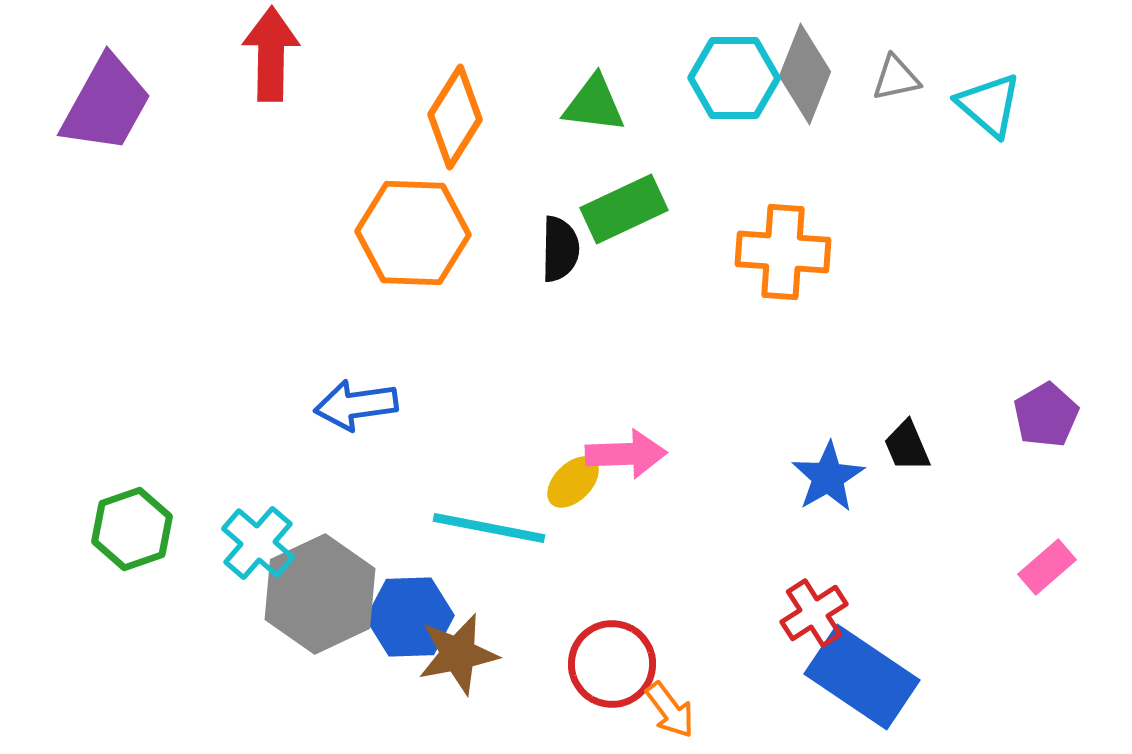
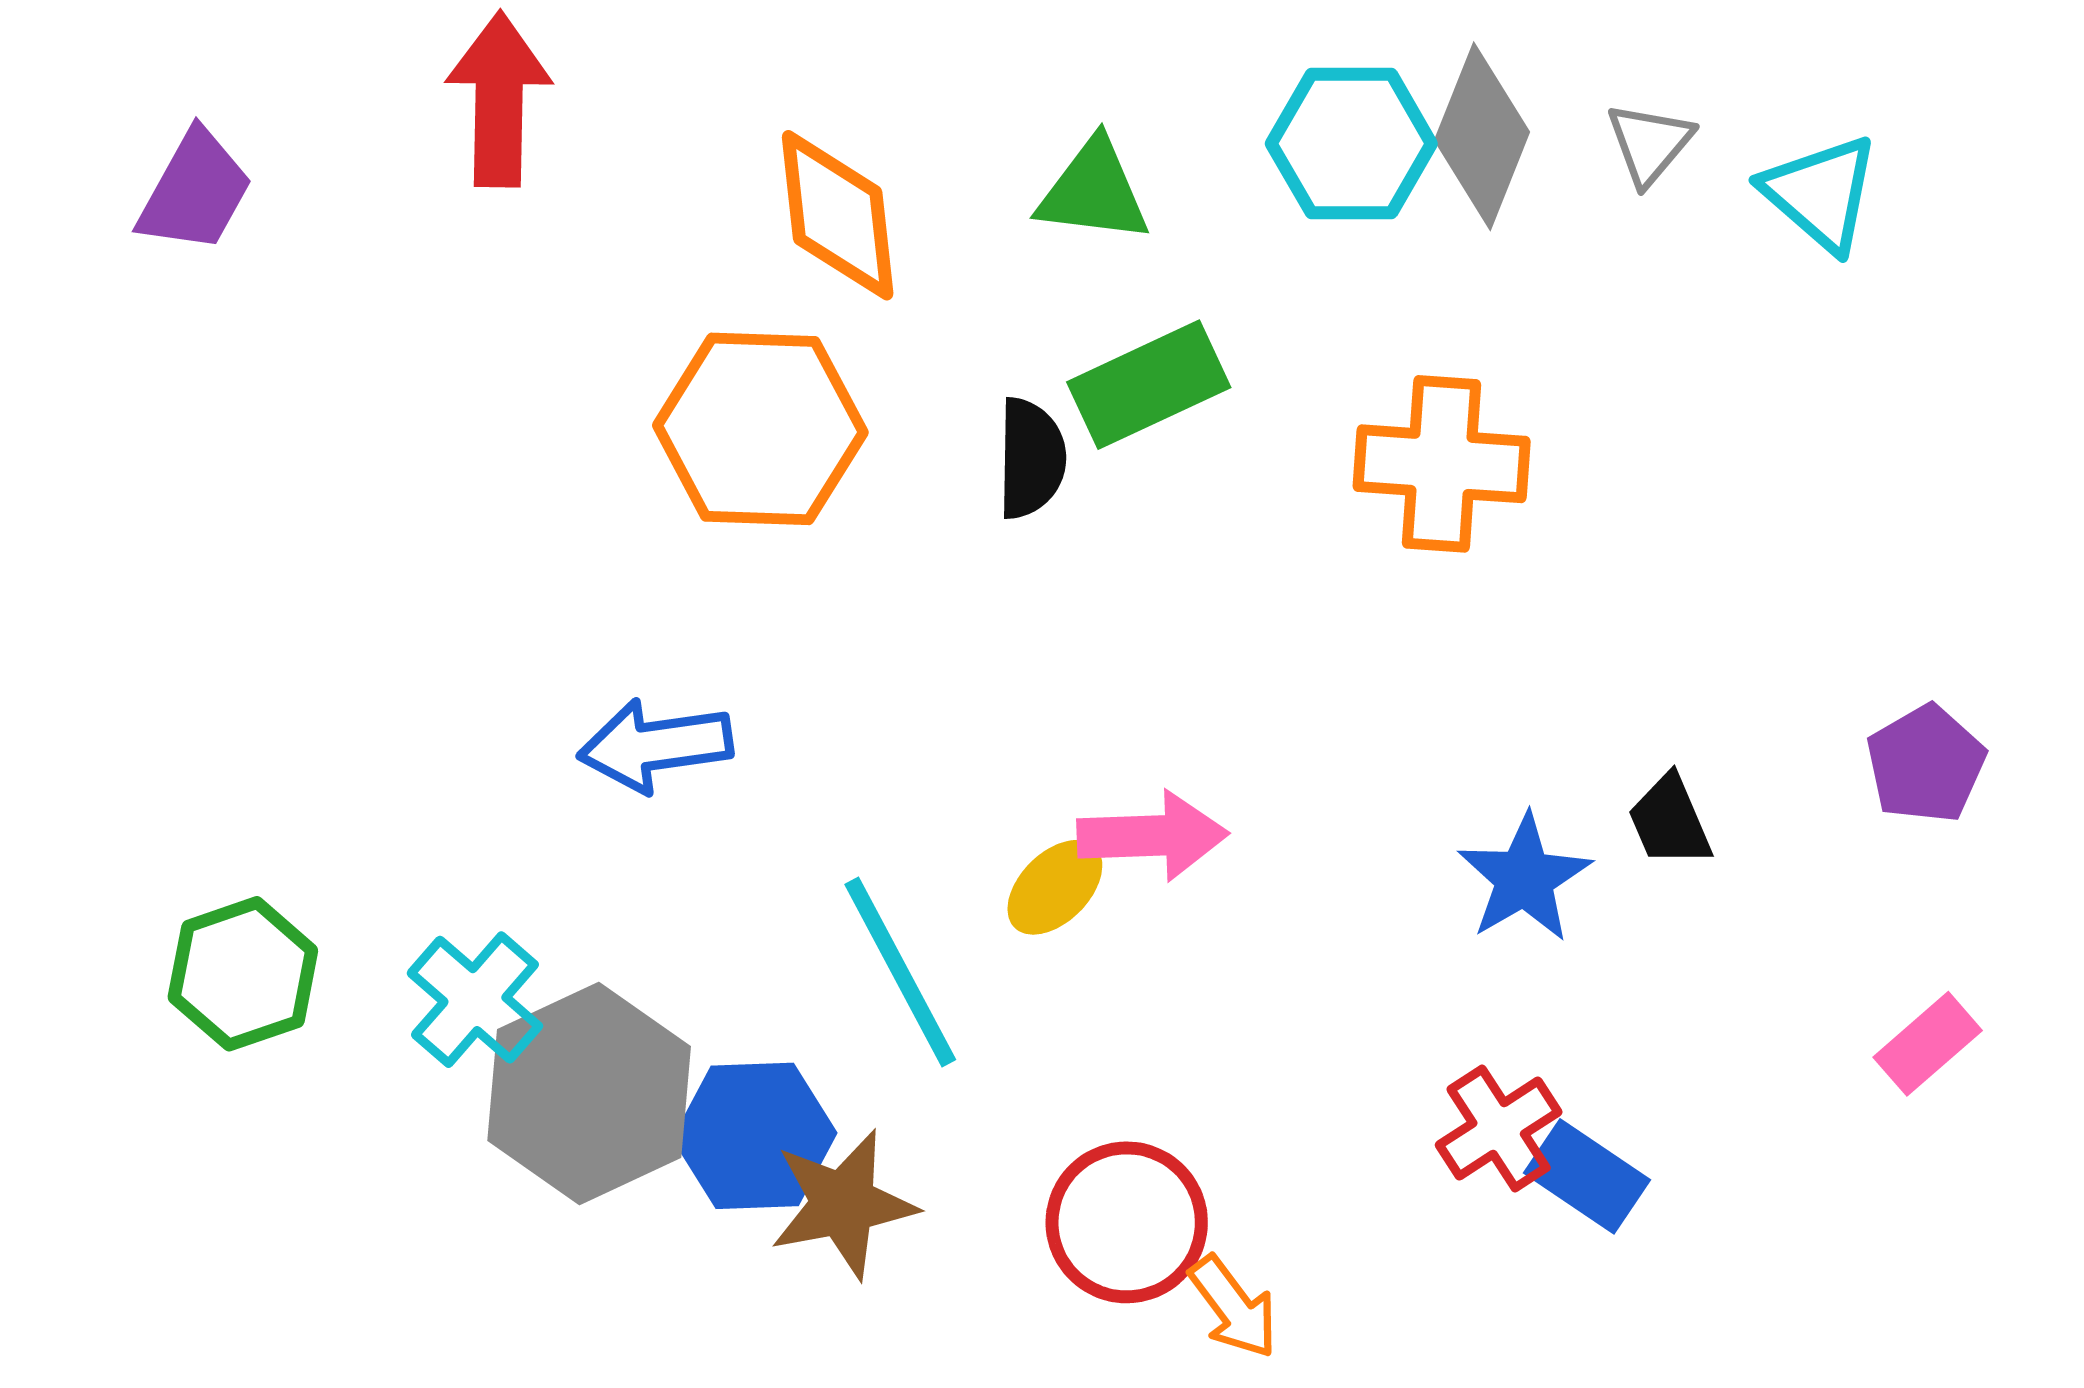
gray triangle: (896, 78) -> (1650, 144), turned -38
purple trapezoid: (106, 104) -> (195, 191), size x0.7
orange diamond: (455, 117) -> (838, 215), turned -38
cyan line: (489, 528) -> (900, 972), turned 51
blue rectangle: (862, 677) -> (1587, 1176), moved, size x0.6

